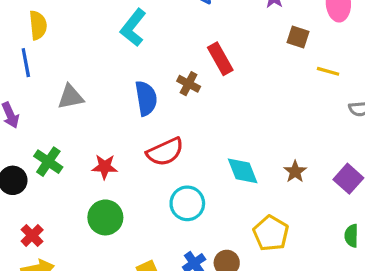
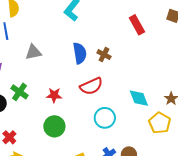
red rectangle: (220, 59) -> (137, 25), moved
brown cross: (189, 84) -> (104, 55), moved
yellow pentagon: (271, 233) -> (160, 123), moved

